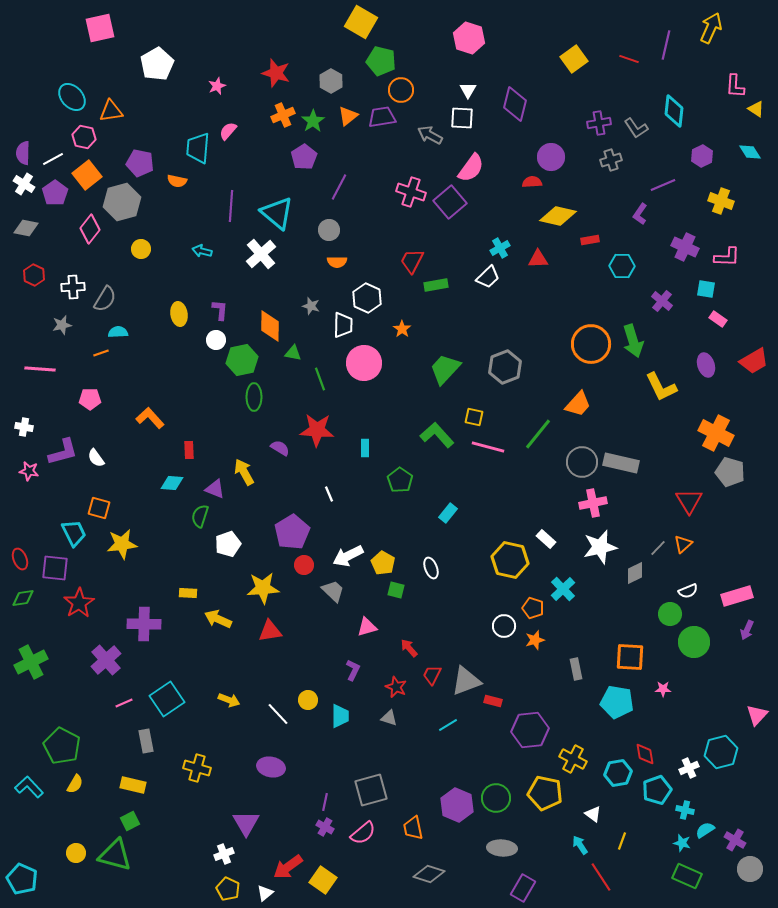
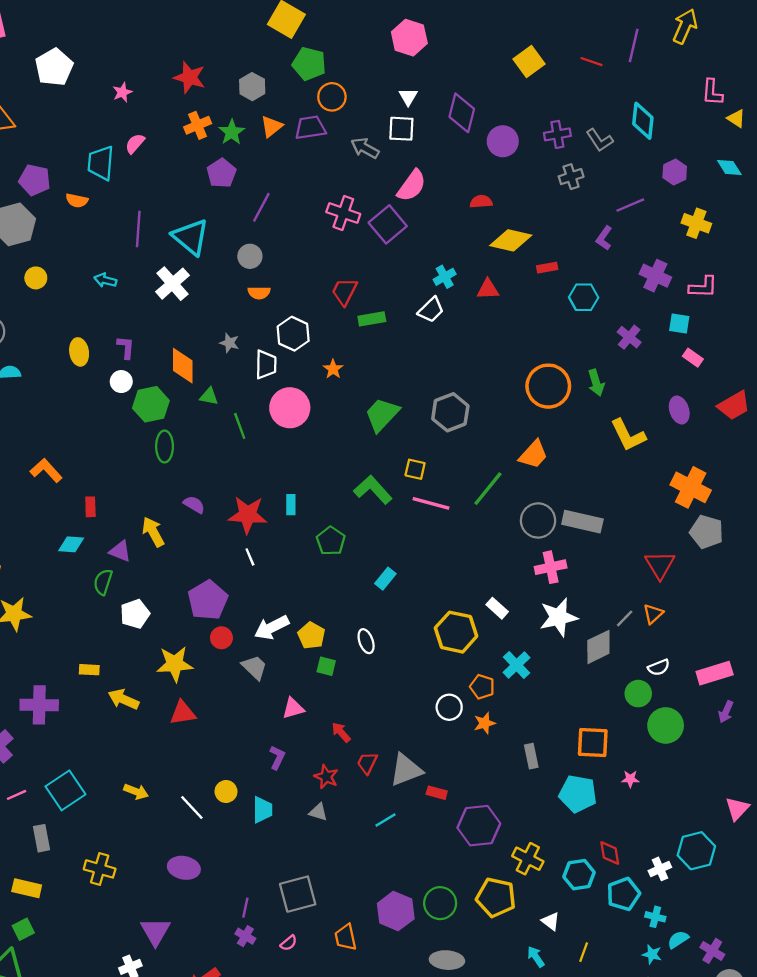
purple circle: (551, 157) -> (503, 141), moved
green arrow: (633, 341) -> (596, 383), size x0.7
red star: (317, 430) -> (248, 515), moved
gray diamond: (635, 573) -> (598, 647), size x1.4
pink semicircle: (363, 833) -> (289, 943), size x0.6

